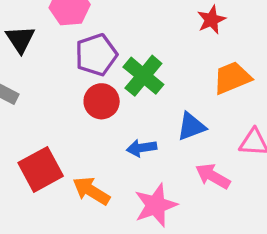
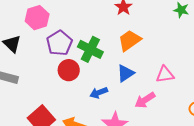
orange trapezoid: (232, 78) -> (130, 41), moved
pink arrow: (213, 176) -> (145, 100), turned -50

